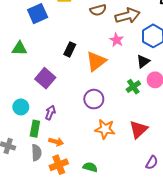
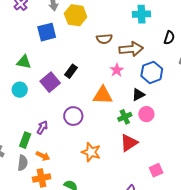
orange triangle: (96, 61) -> (103, 95), moved, turned 30
purple square: (45, 78) -> (50, 82), moved
purple circle: (94, 99) -> (73, 116), moved
cyan circle: (21, 107) -> (20, 90), moved
red triangle: (138, 129) -> (129, 143), moved

